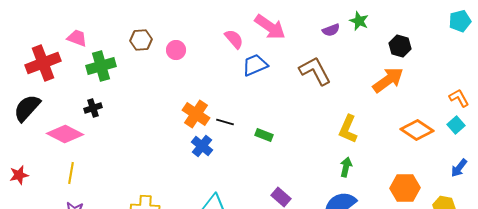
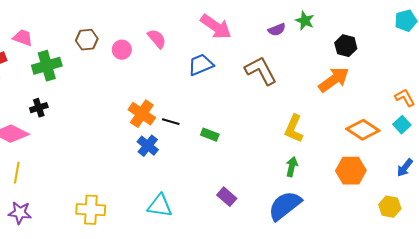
pink semicircle: (234, 39) -> (157, 39), moved
orange hexagon: (405, 188) -> (351, 171), moved

